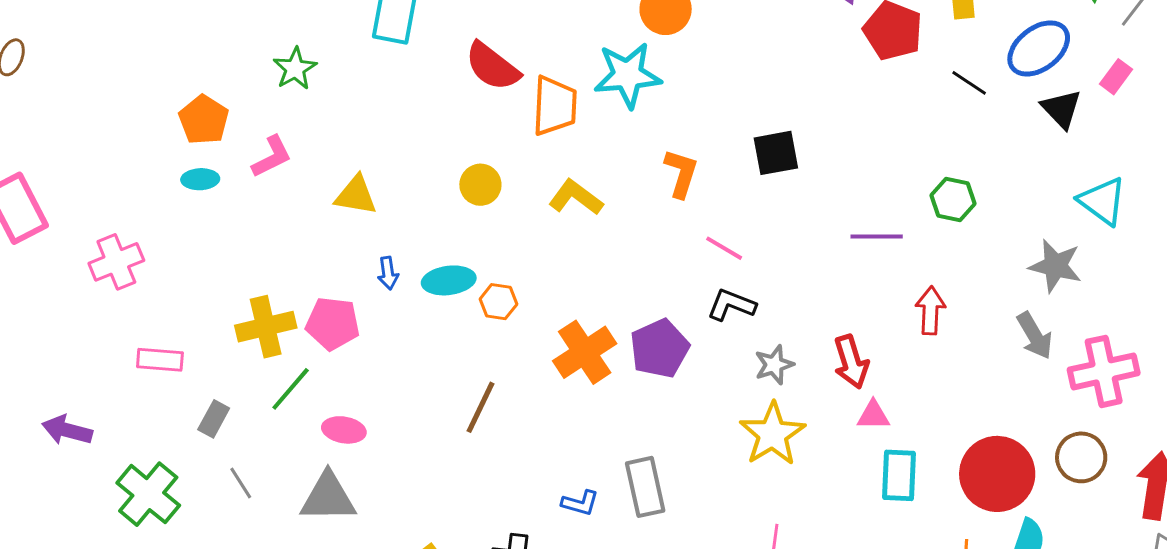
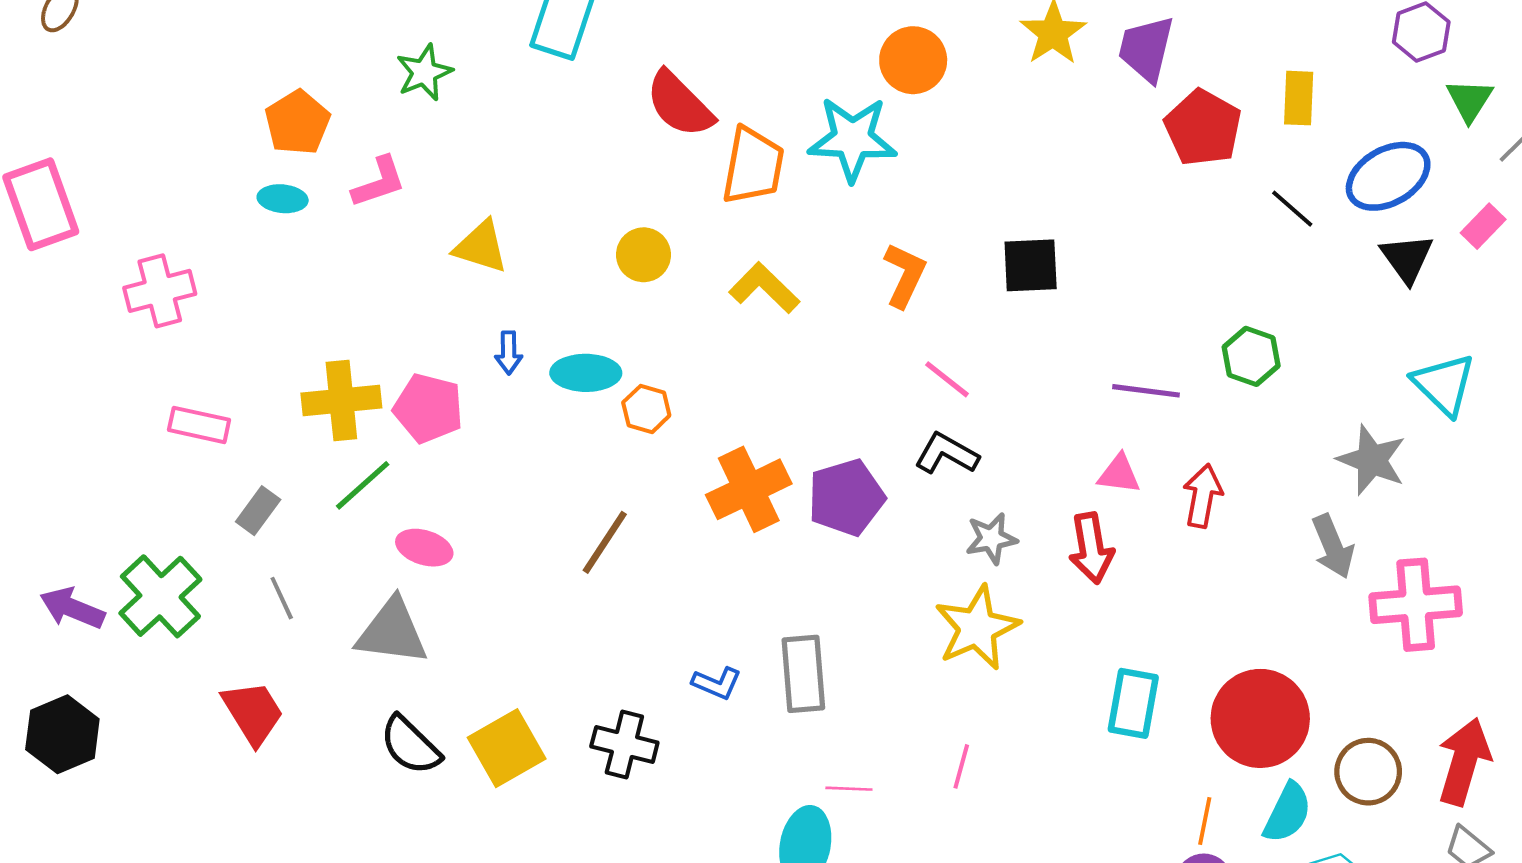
pink triangle: (873, 415) -> (1119, 474), moved
purple arrow: (67, 430) -> (72, 608), moved
brown circle: (1081, 457) -> (1368, 772), moved

